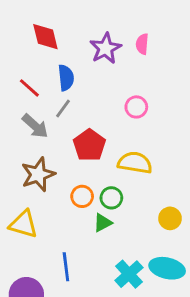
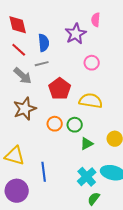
red diamond: (45, 37) -> (18, 25), moved
purple star: (106, 48) -> (76, 34), moved
gray line: (63, 108) -> (42, 64), turned 40
green triangle: (103, 223) -> (87, 144), moved
yellow triangle: (23, 224) -> (15, 156), moved

